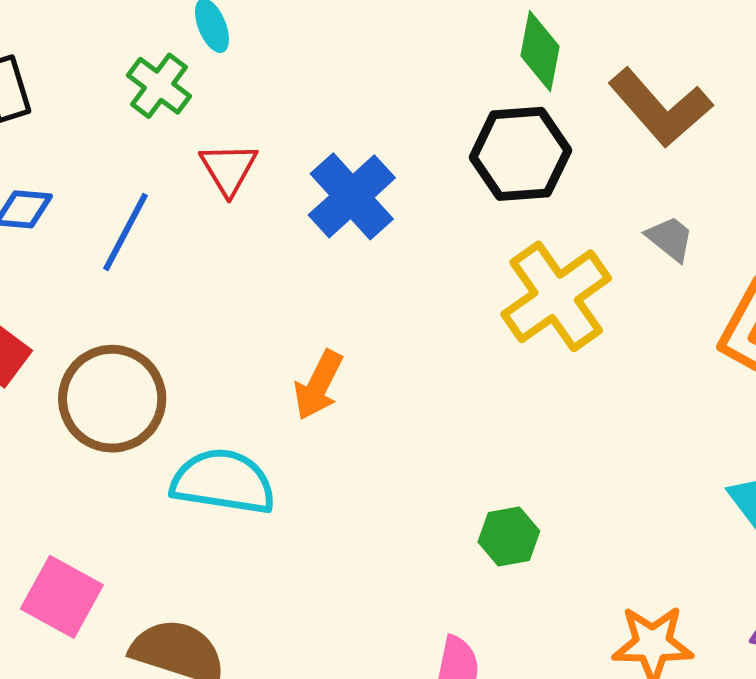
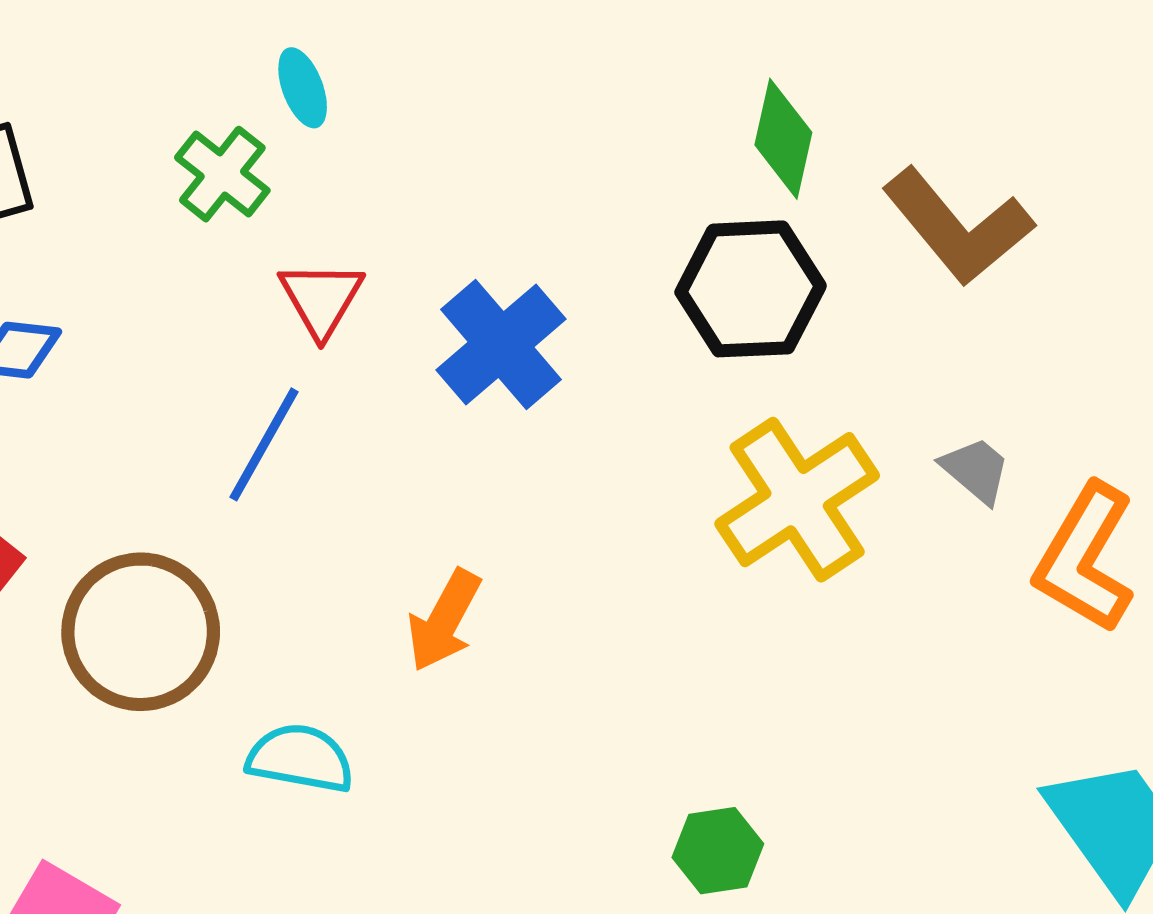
blue line: (126, 232) -> (264, 444), moved
gray trapezoid: (670, 238) -> (976, 470), moved
cyan semicircle: (223, 482) -> (300, 758), size x0.7

